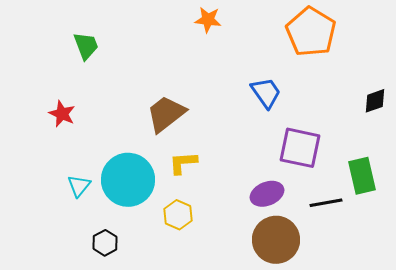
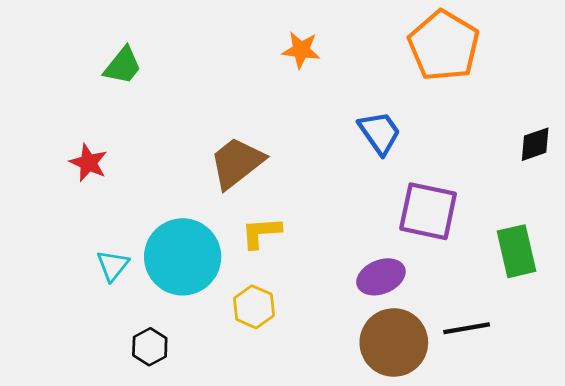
orange star: (208, 20) -> (301, 50), moved
green trapezoid: (86, 46) -> (123, 66), turned 60
black line: (326, 203) -> (467, 328), moved

